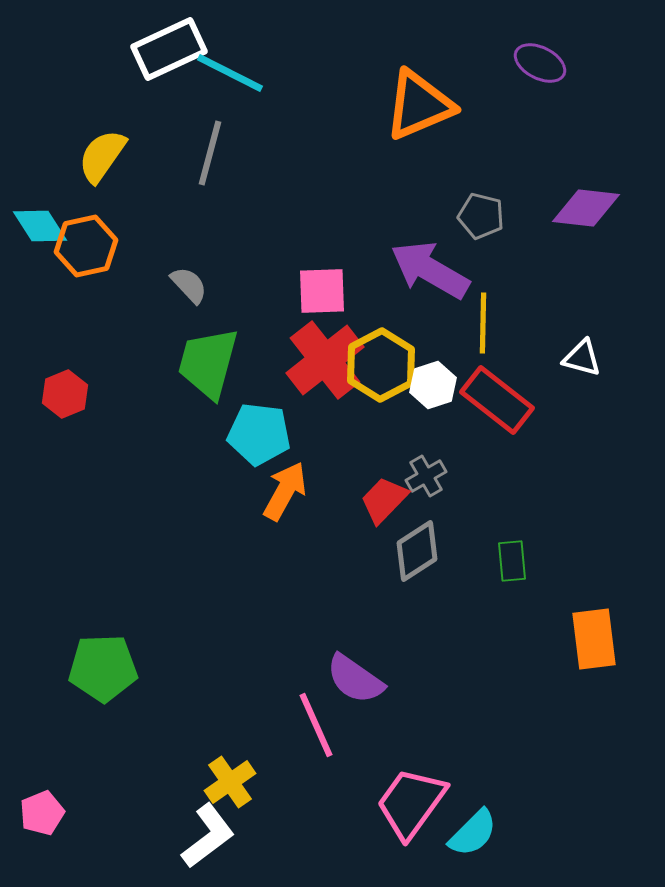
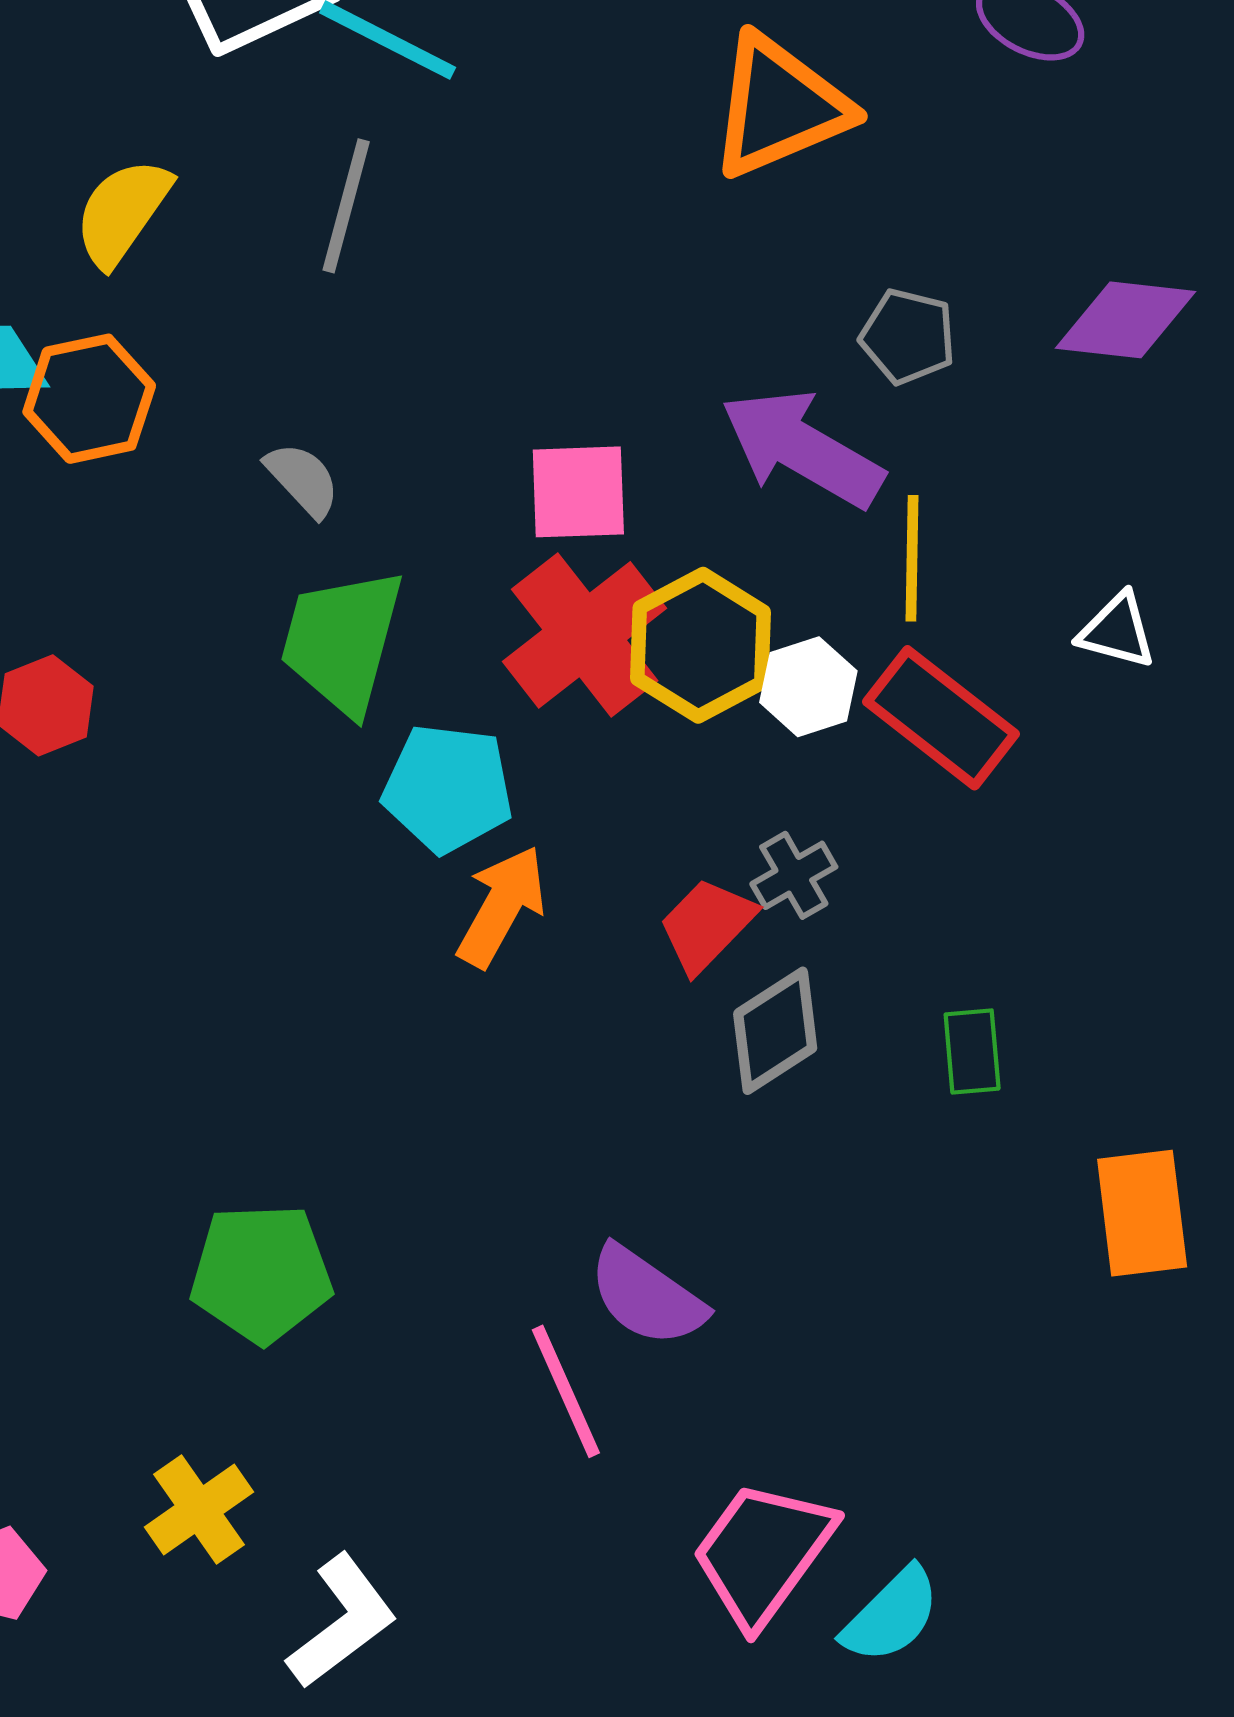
green pentagon: (103, 668) -> (261, 1273), moved
yellow cross: (230, 782) -> (199, 1510), moved

